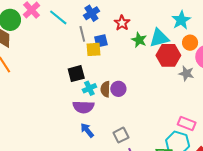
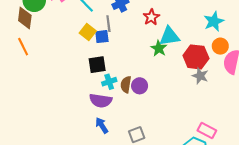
cyan triangle: (159, 38) -> (169, 36), moved
green star: (139, 40) -> (159, 48), moved
blue square: (101, 41) -> (102, 37), moved
yellow square: (94, 49) -> (88, 32), moved, turned 35
gray star: (186, 73) -> (200, 76), moved

